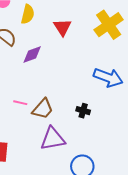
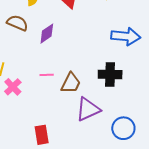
pink line: (20, 103) -> (47, 75), moved
black cross: (83, 111) -> (110, 74), size x1.6

